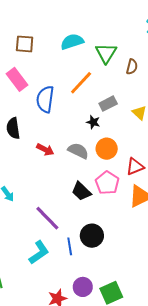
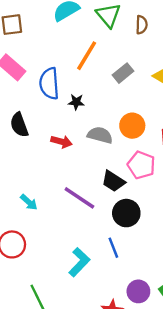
black star: (93, 122) -> (76, 102), moved
purple line: (47, 218) -> (79, 198), moved
black circle: (92, 236) -> (126, 213), moved

